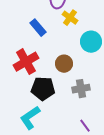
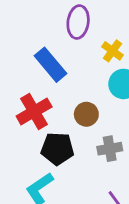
yellow cross: (70, 18) -> (112, 51), moved
blue rectangle: (38, 28) -> (51, 65), size x1.4

